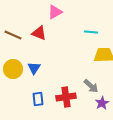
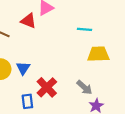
red triangle: (39, 33) -> (29, 21), moved
red cross: (66, 97) -> (47, 87), moved, turned -36

